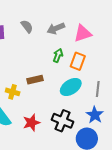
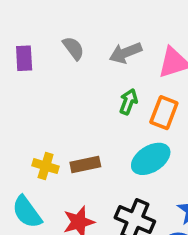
brown rectangle: (35, 80) -> (85, 164), moved

